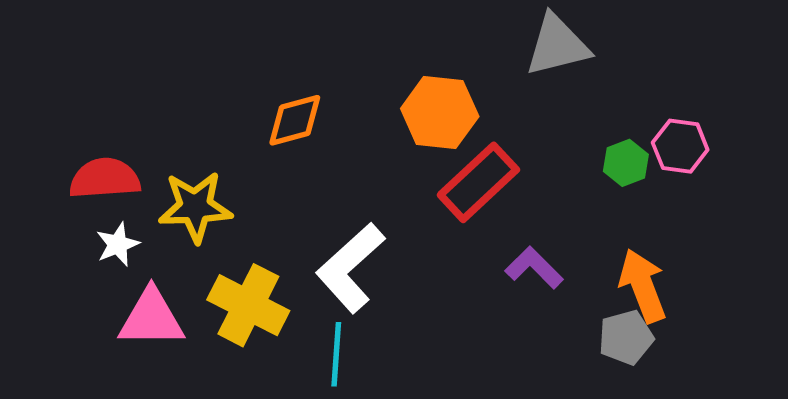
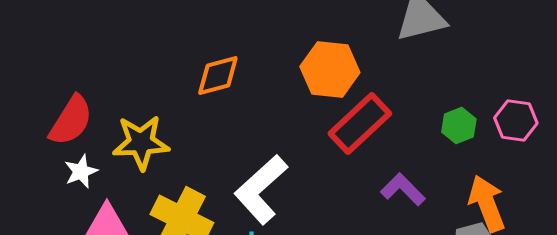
pink hexagon: (680, 146) -> (516, 120), moved
green hexagon: (626, 163) -> (459, 126), moved
red semicircle: (105, 178) -> (71, 120), turned 126

